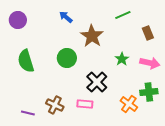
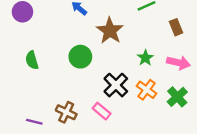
green semicircle: (26, 61) -> (32, 60), size x0.7
green cross: (149, 92) -> (177, 97), turned -36
pink rectangle: (85, 104) -> (102, 111), turned 35
orange cross: (129, 104) -> (147, 90), moved

